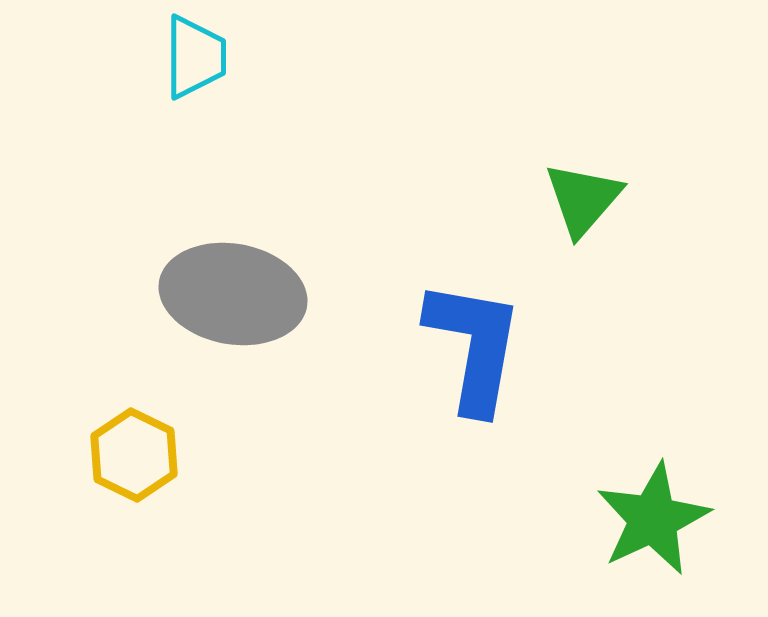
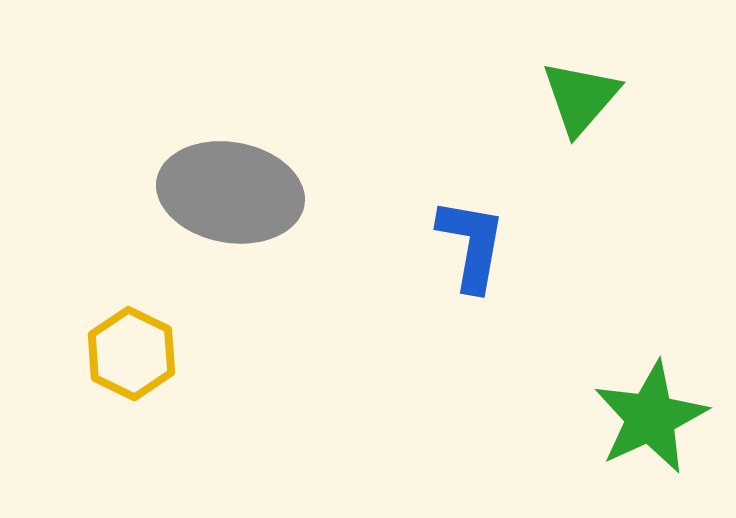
blue L-shape: (474, 346) -> (471, 244), size x0.7

